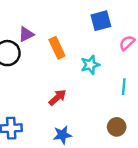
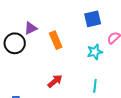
cyan star: (90, 65) -> (95, 52), moved
cyan line: (124, 87) -> (95, 86), moved

